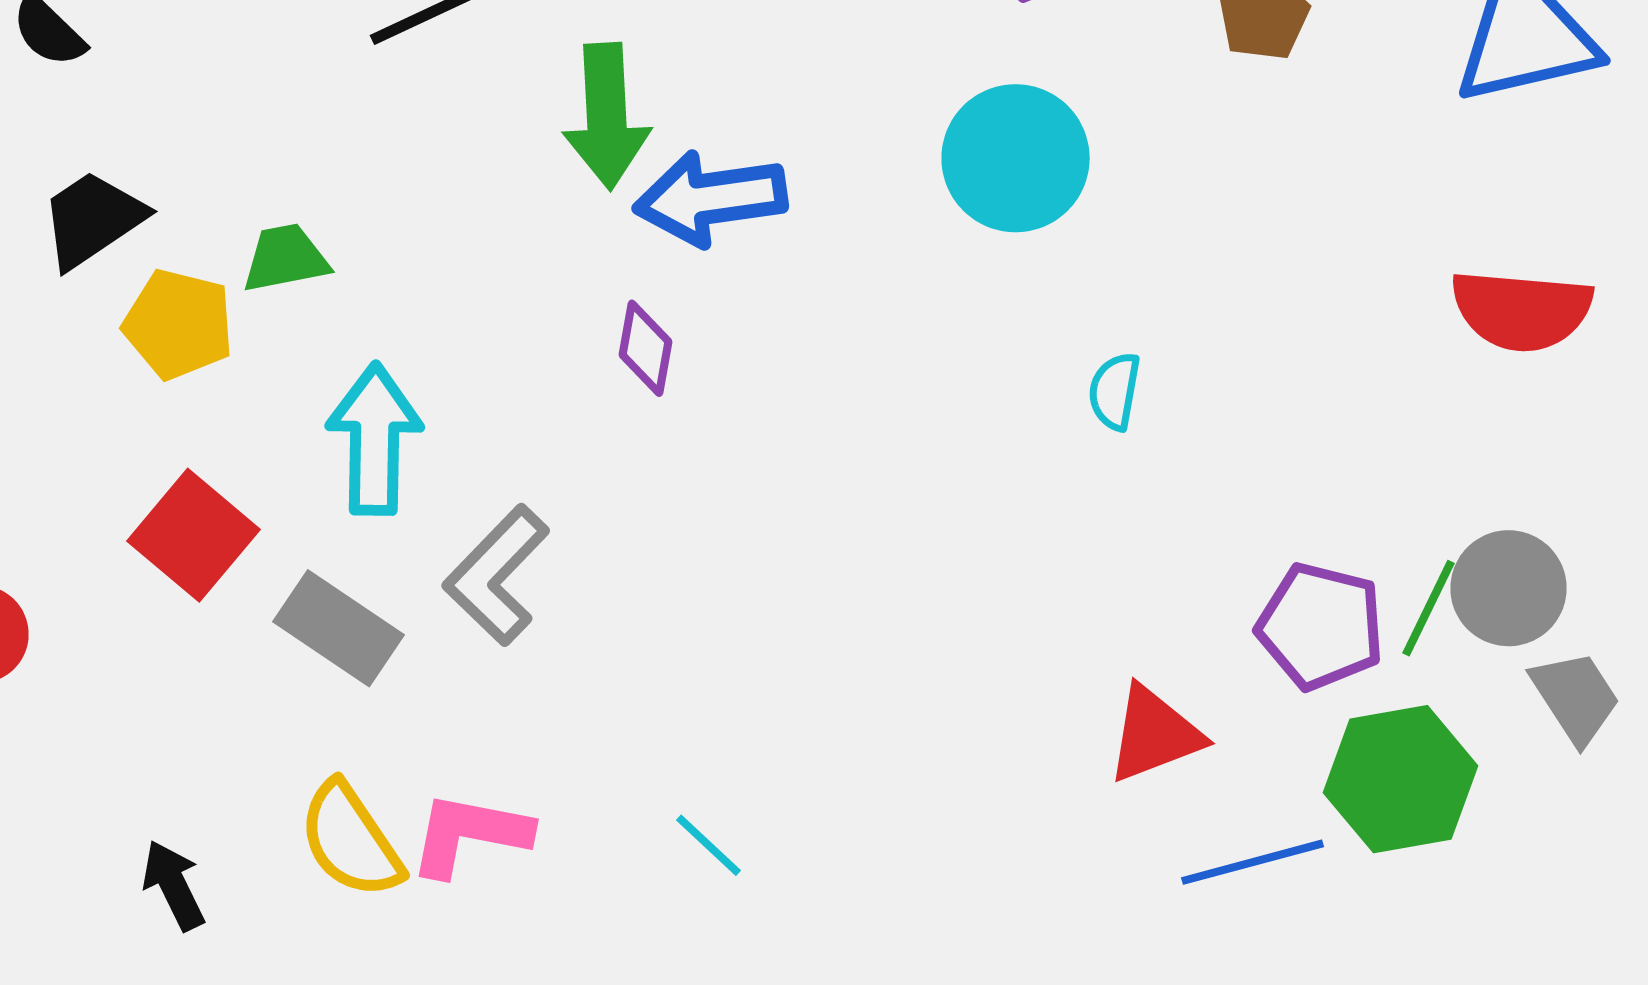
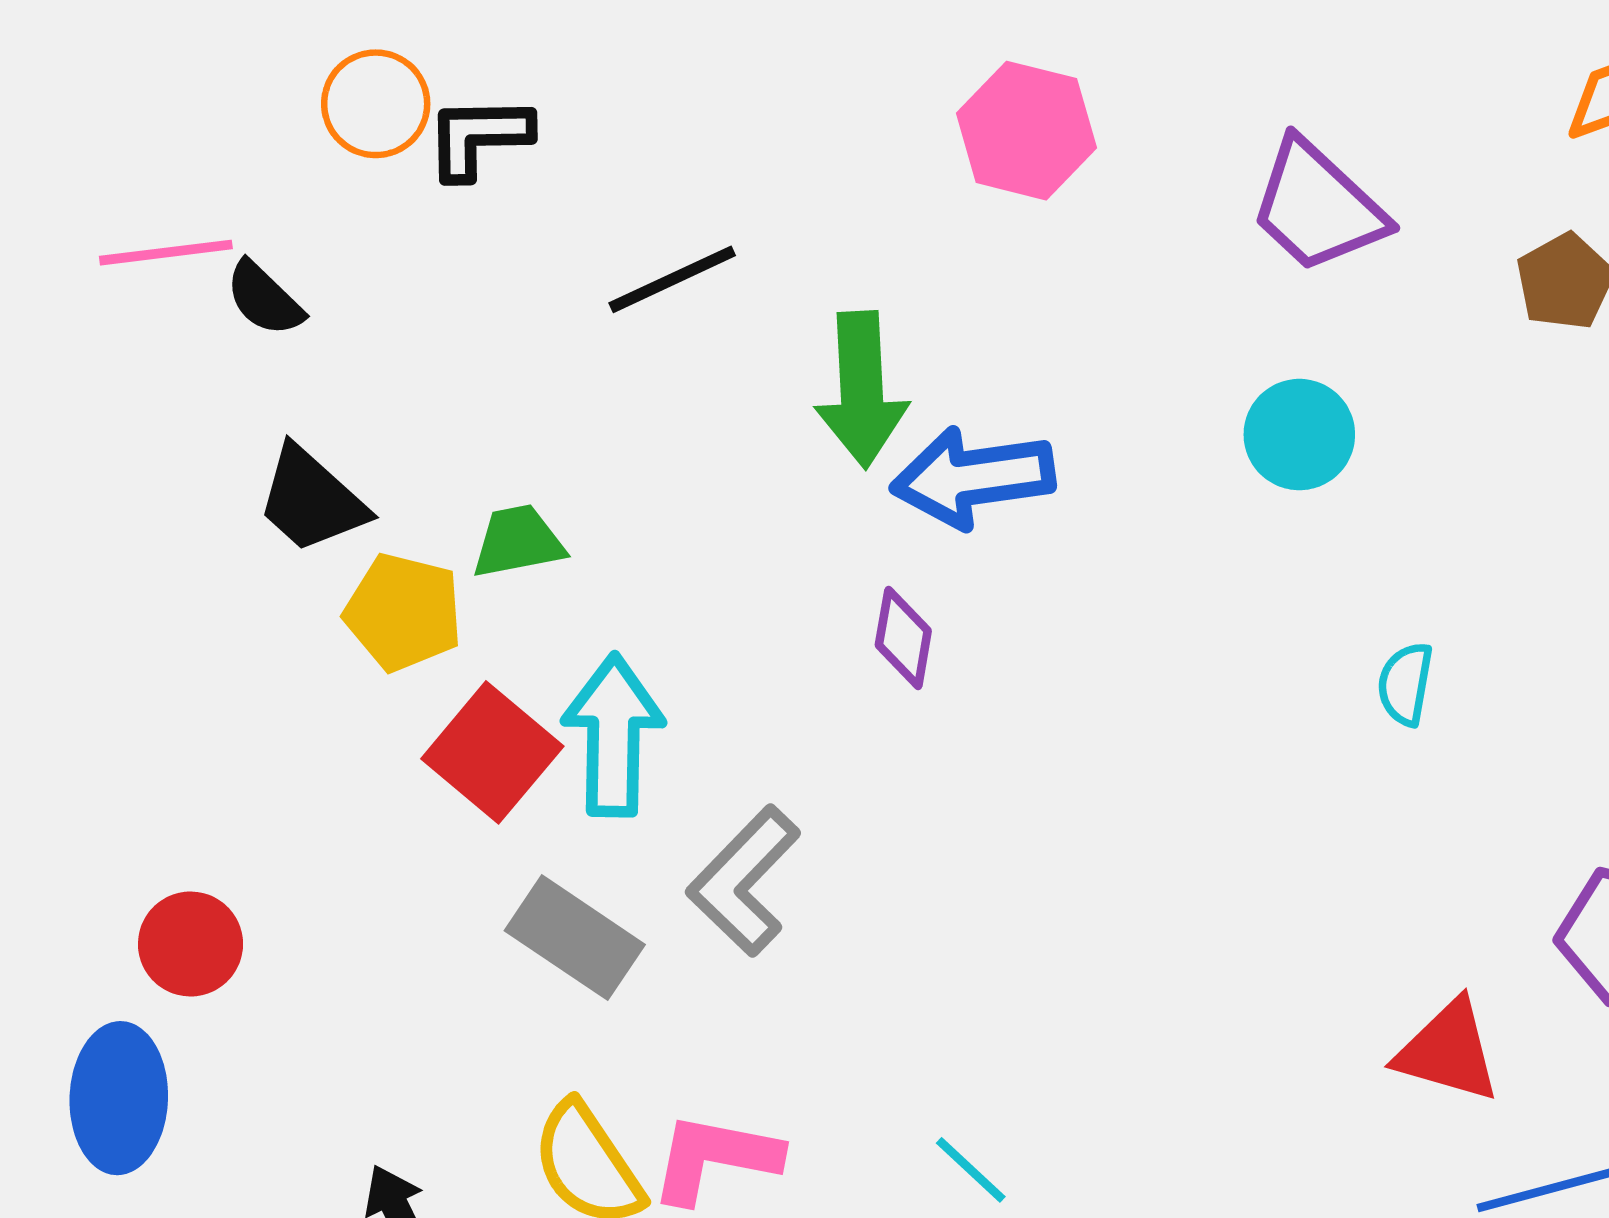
cyan circle: (1016, 158) -> (1299, 435), size x0.7
black trapezoid: (92, 219) -> (311, 500), turned -104
red square: (194, 535) -> (492, 752), moved
red triangle: (1154, 734) -> (1448, 1051), turned 37

